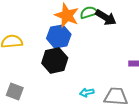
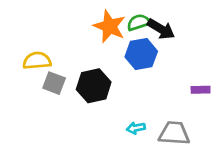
blue hexagon: (59, 36) -> (141, 54), moved
gray square: (15, 91) -> (54, 83), moved

